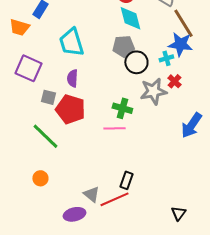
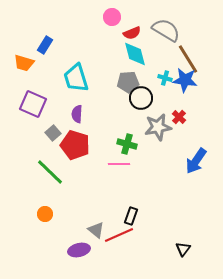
cyan cross: (166, 58) -> (165, 78), moved, turned 32
gray square: (48, 97) -> (53, 133), turned 35

